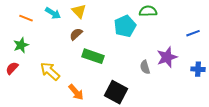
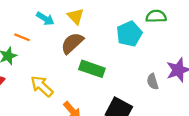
orange line: (26, 18) -> (22, 37), moved
brown semicircle: (76, 34) -> (72, 43), size x1.5

